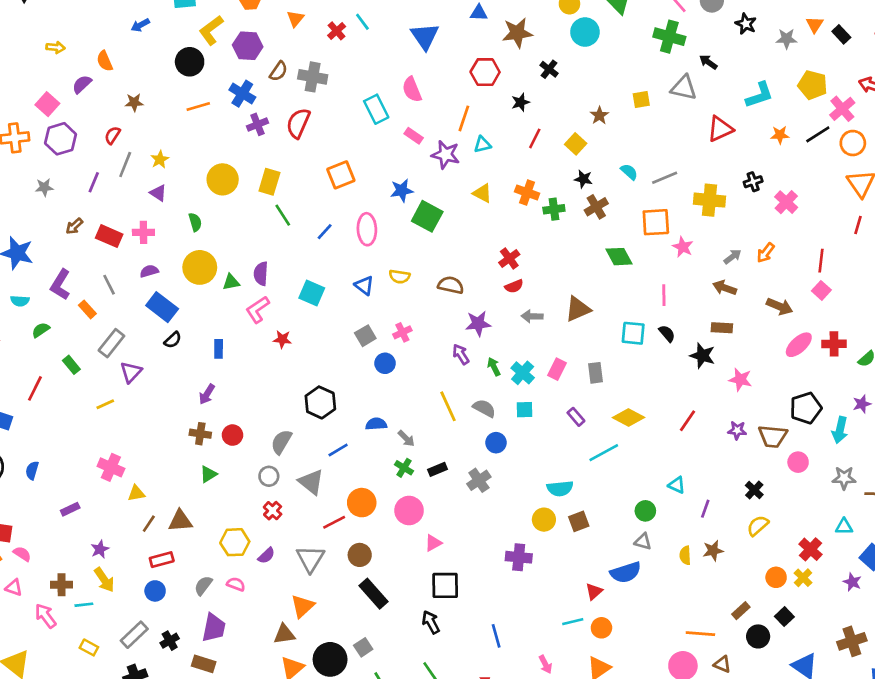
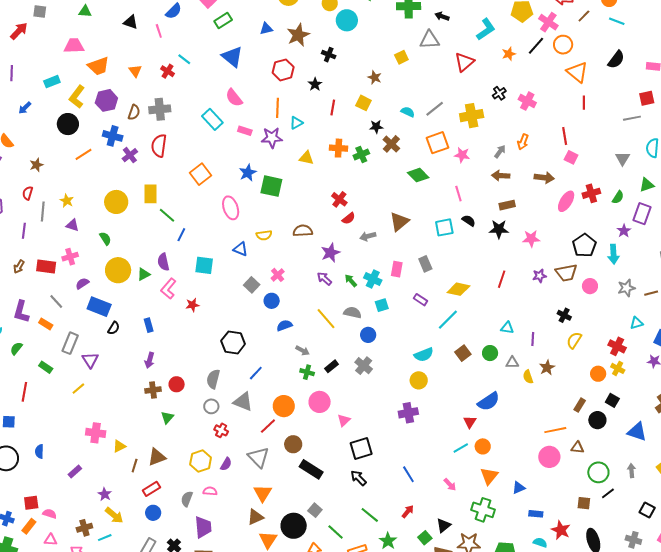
blue line: (325, 232) -> (181, 235), moved
blue semicircle: (376, 424) -> (284, 325), moved
brown square: (579, 521) -> (463, 353), moved
gray triangle: (643, 542) -> (512, 363), moved

